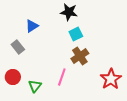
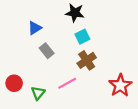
gray rectangle: (18, 47) -> (47, 51), moved
pink line: (62, 77) -> (67, 83), turned 42

